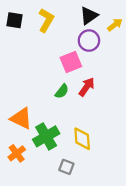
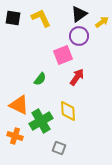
yellow L-shape: (46, 20) -> (41, 18), turned -55
green semicircle: (62, 91) -> (40, 79), moved
yellow diamond: (82, 139) -> (68, 111), moved
orange cross: (17, 153) -> (15, 136), turned -35

